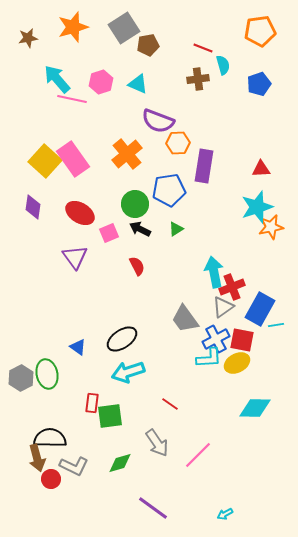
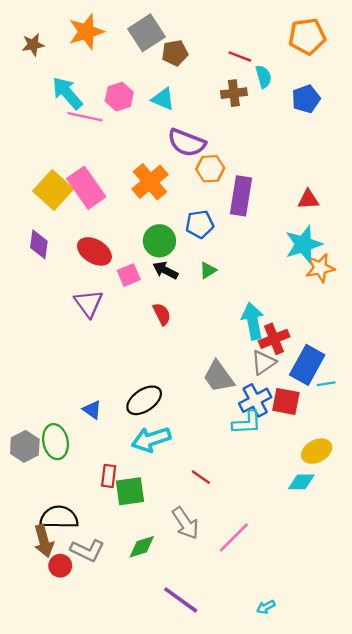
blue pentagon: (169, 190) -> (200, 224), size x0.7
yellow ellipse: (237, 363) -> (317, 451), moved
cyan diamond: (255, 408) -> (301, 482), size x0.7

